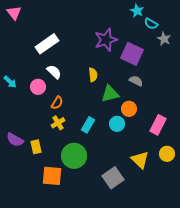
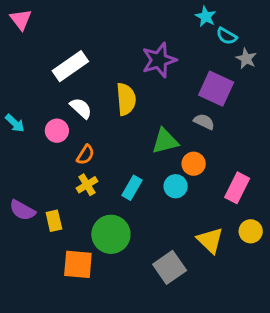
purple square: (132, 54) -> (216, 89), moved
yellow semicircle: (93, 75) -> (126, 99), moved, size x1.5

